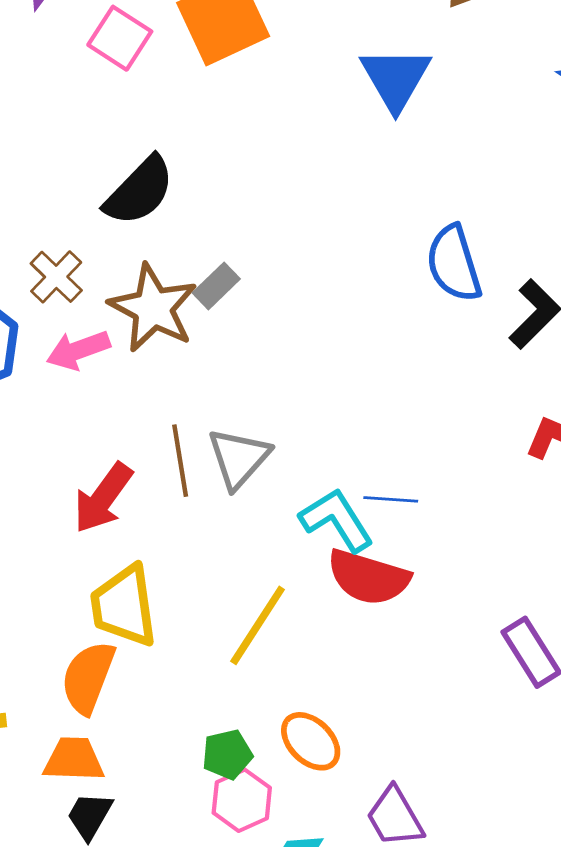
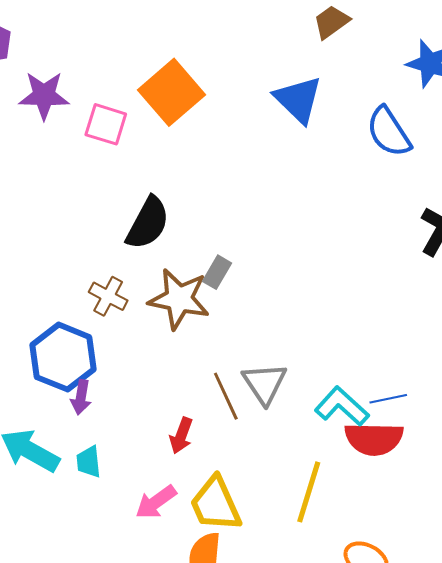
blue semicircle: (454, 264) -> (389, 132), moved
pink arrow: (78, 350) -> (156, 502), moved
red arrow: (103, 498) -> (181, 436), size x0.7
blue line: (391, 499) -> (388, 399), moved

